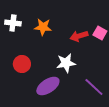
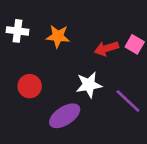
purple line: (94, 87) -> (128, 101), moved

